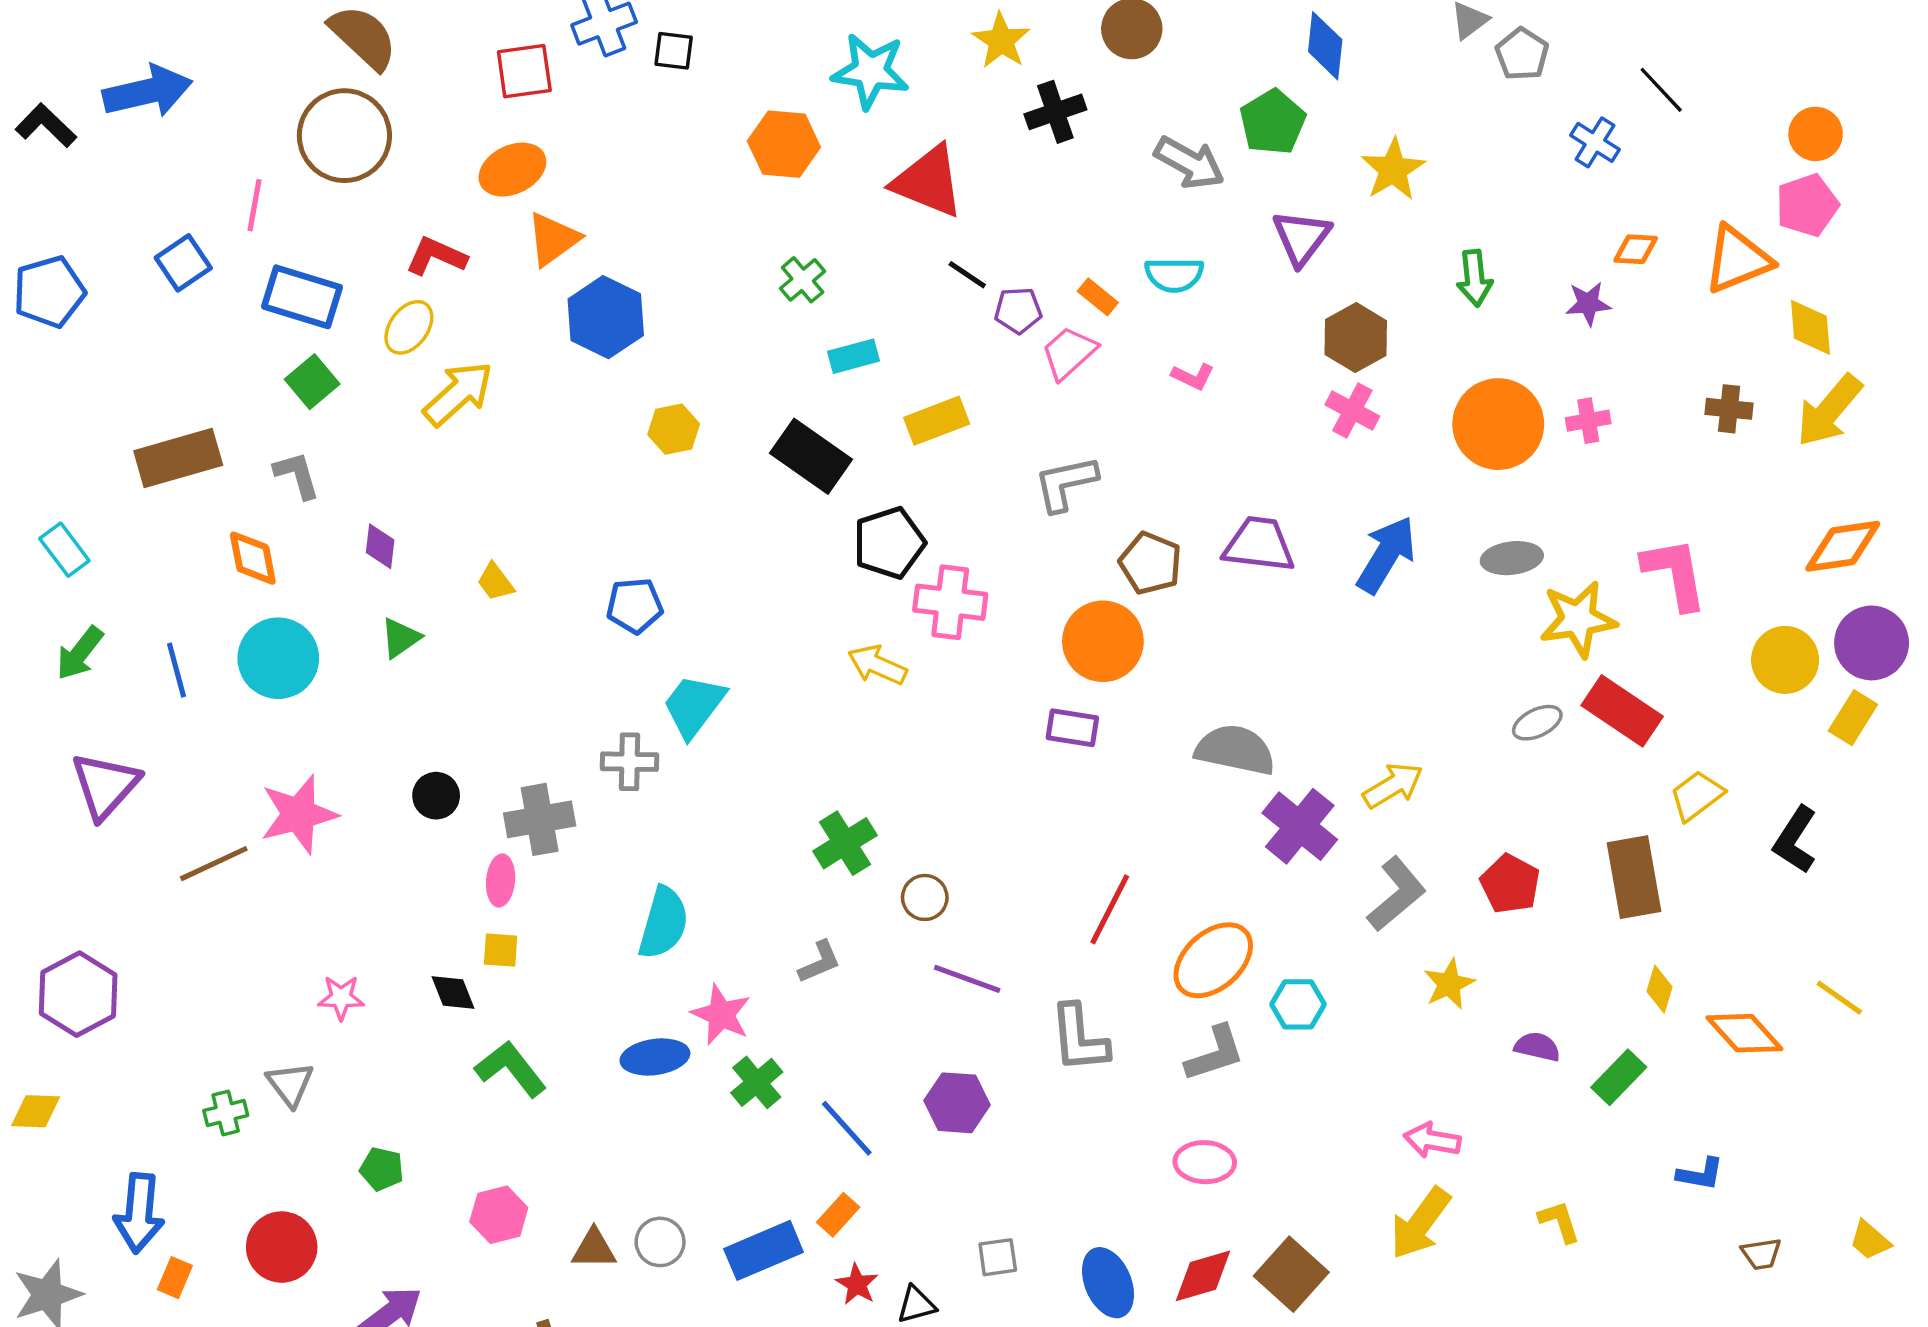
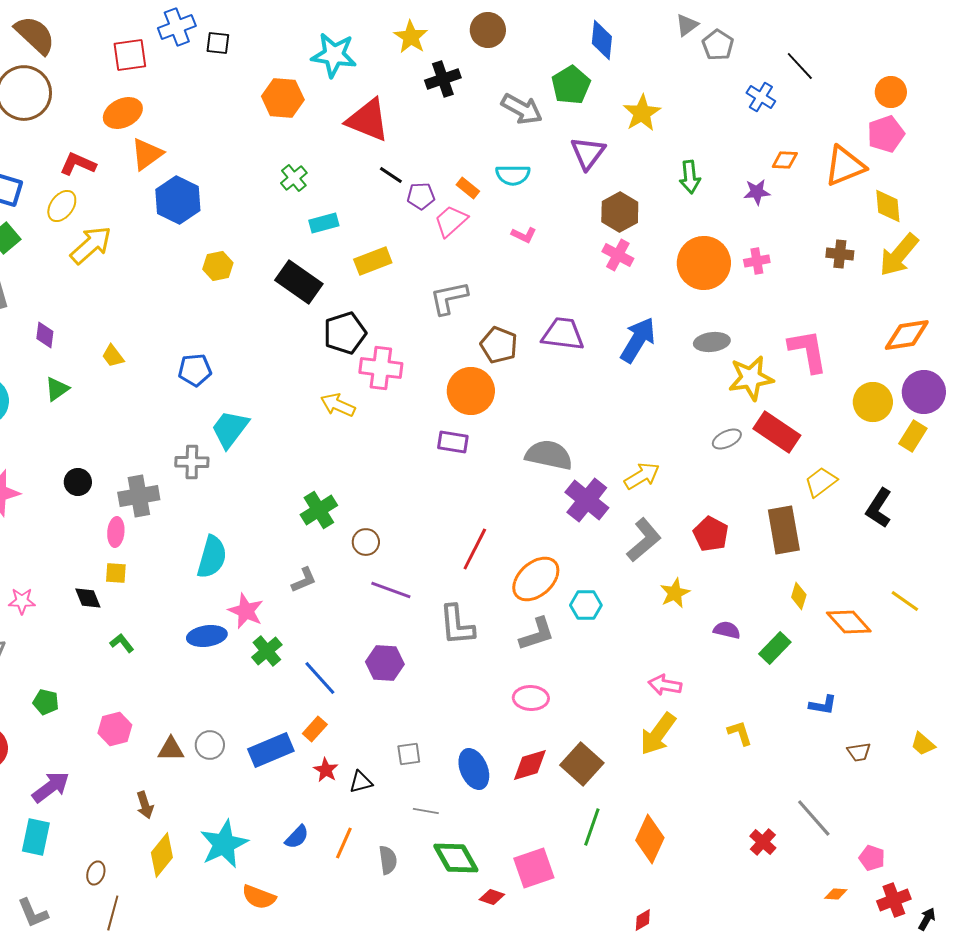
green L-shape: (511, 1069) -> (122, 643), size x0.6

